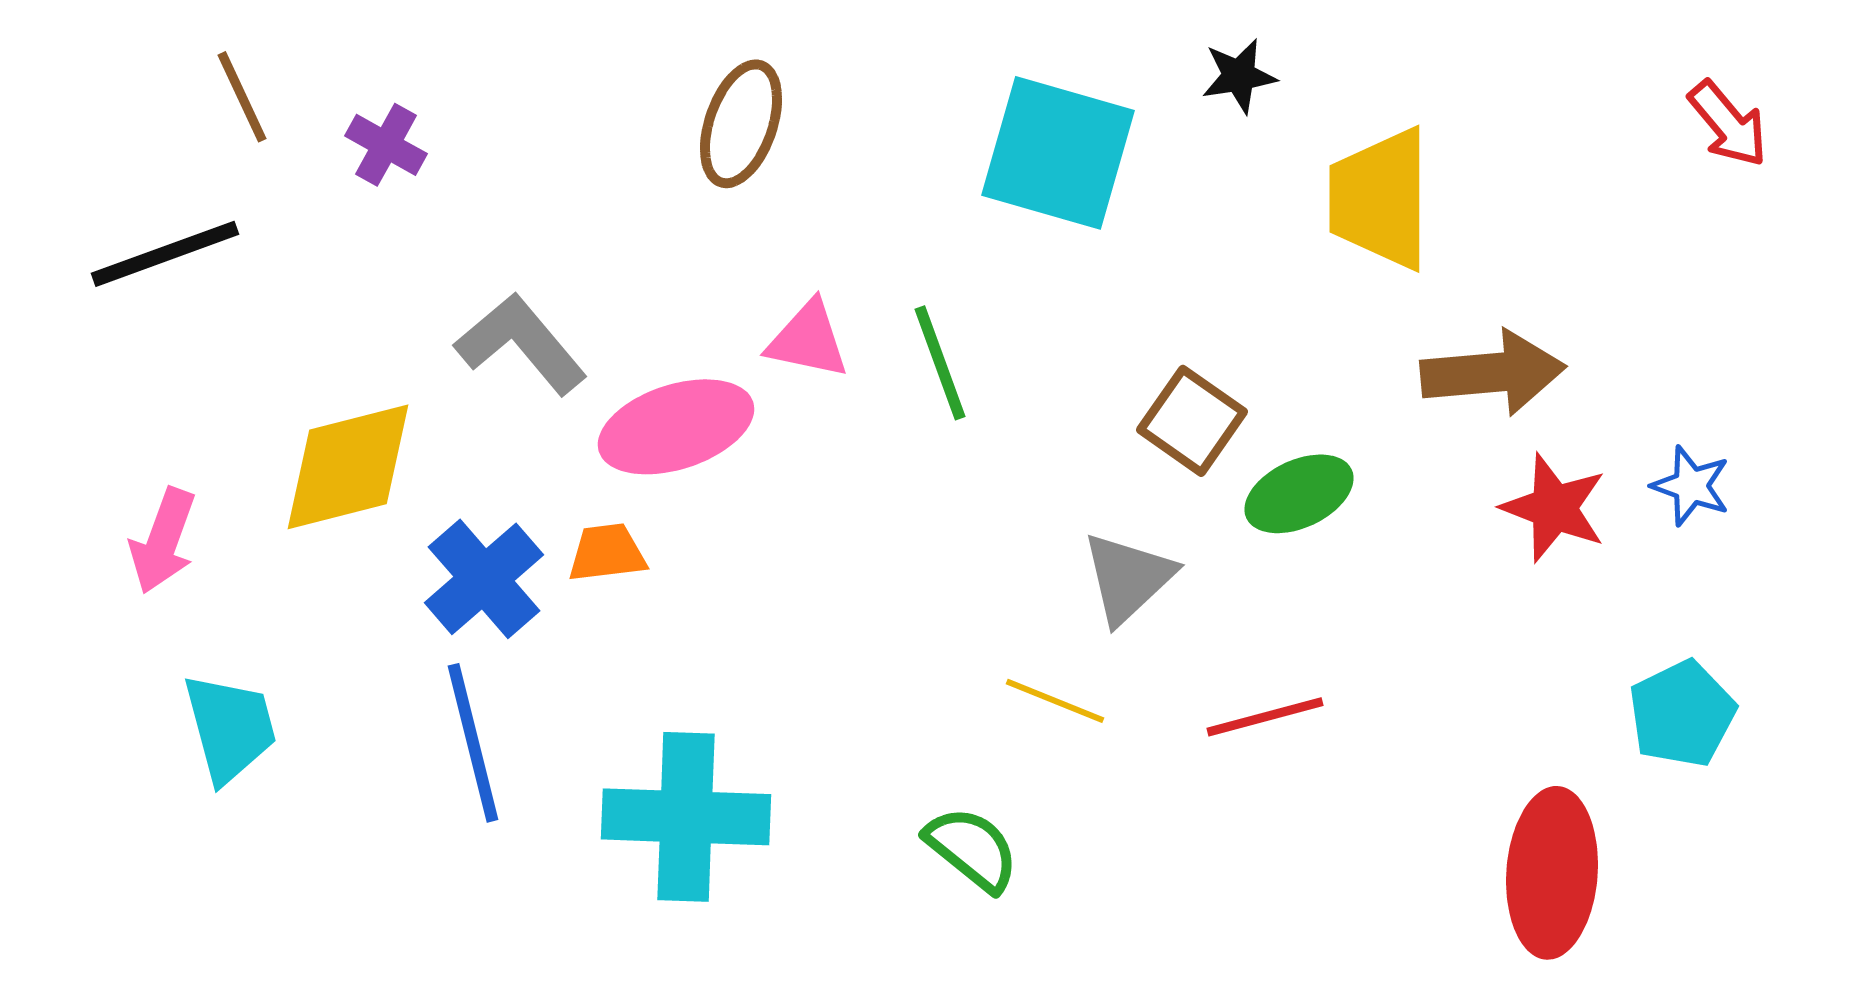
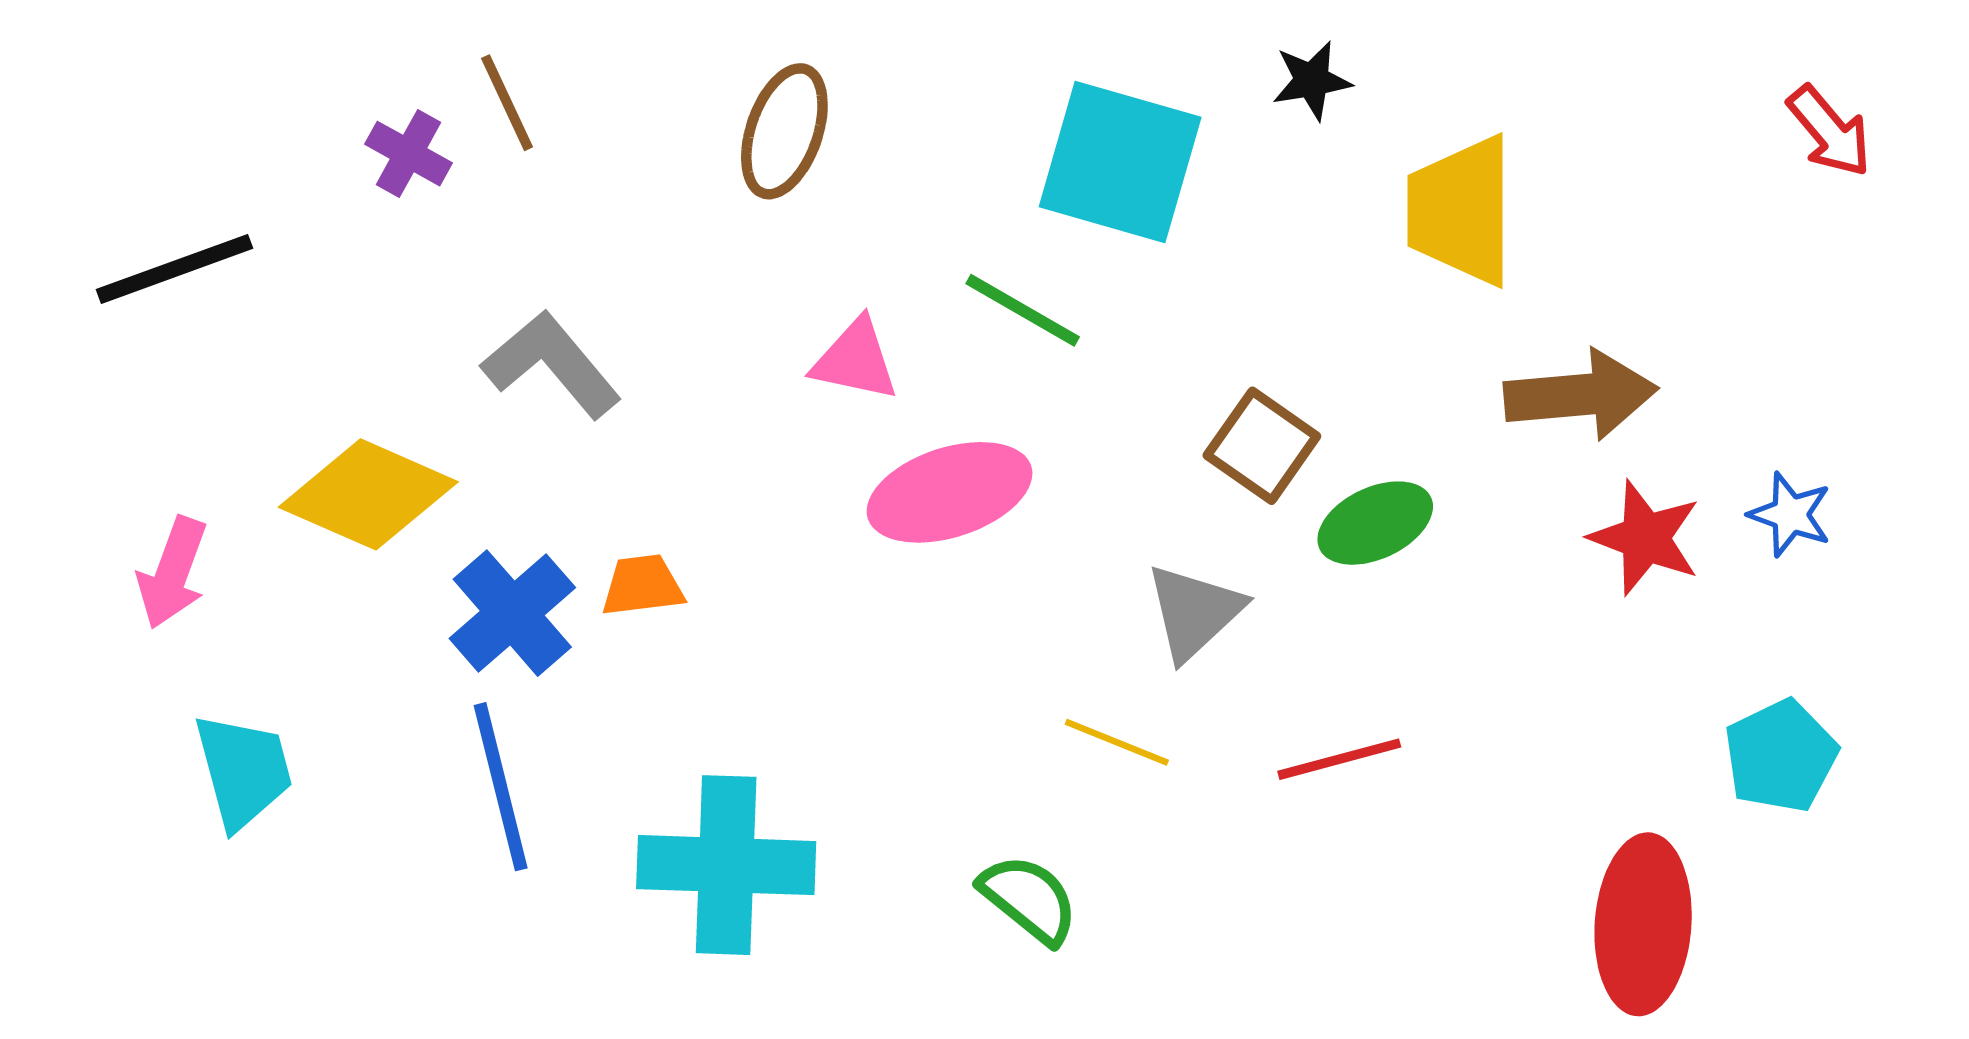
brown line: (242, 97) -> (507, 103), moved
green line: (940, 363) -> (1023, 310), moved, turned -40
pink ellipse: (676, 427) -> (950, 492), moved
yellow diamond: (348, 467) -> (368, 494), turned 38

